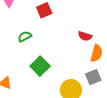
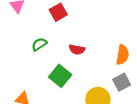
red semicircle: (85, 36) -> (77, 50), moved

